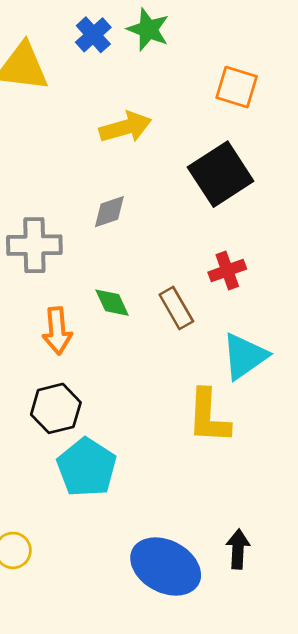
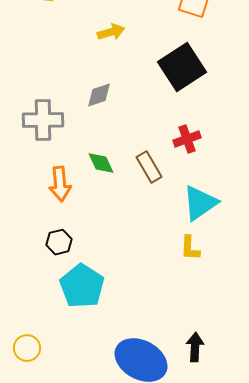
yellow arrow: (125, 127) -> (111, 32), size x0.7
black hexagon: (56, 408) -> (59, 242), size x0.7
yellow L-shape: (208, 416) -> (190, 248), moved, size x0.6

